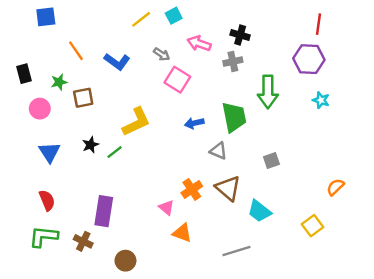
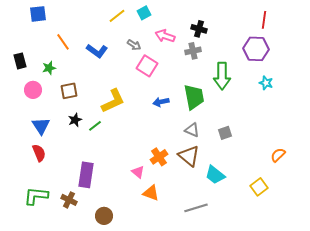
brown square: (83, 98) -> (69, 91), moved
gray triangle: (218, 151) -> (192, 130), moved
red semicircle: (47, 200) -> (39, 153), moved

